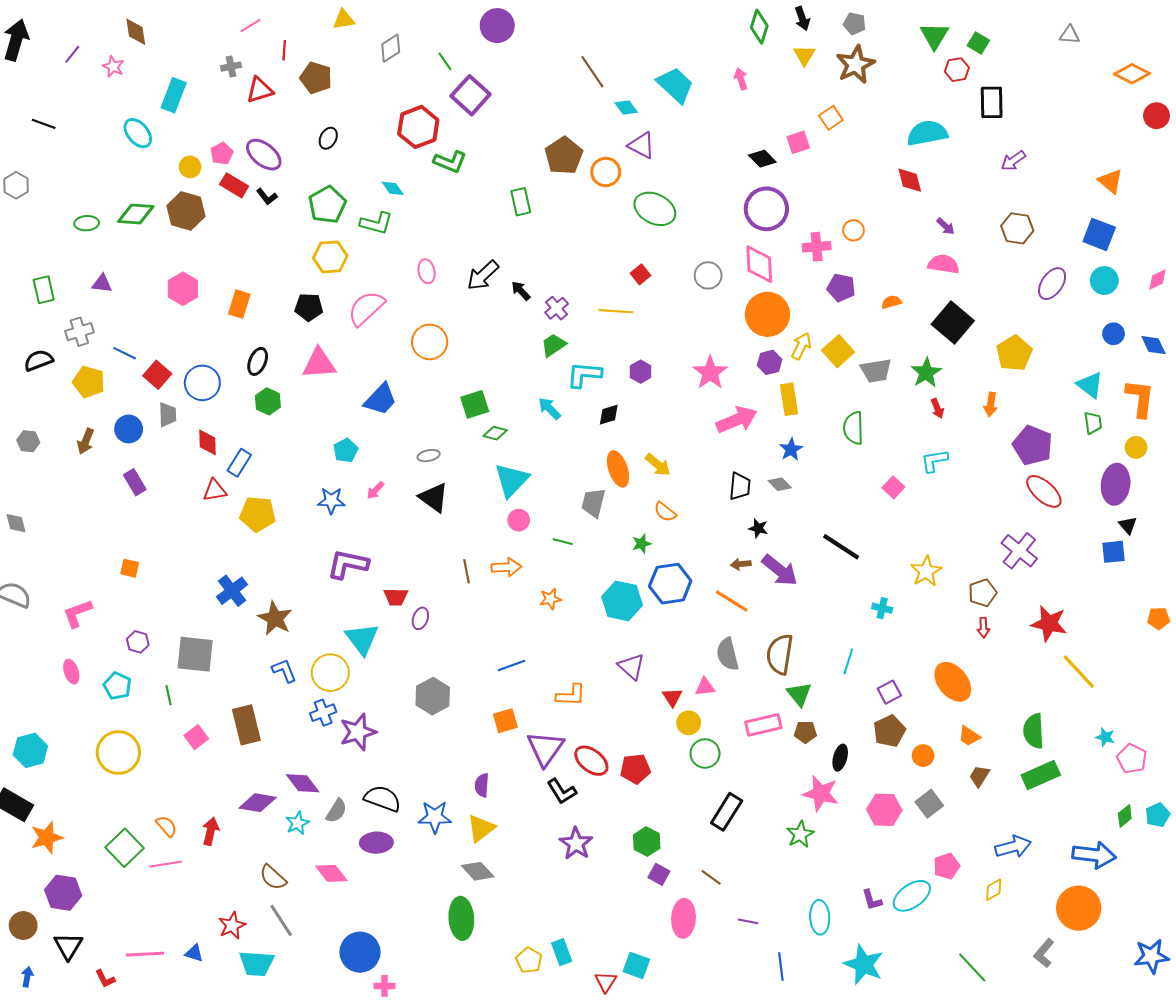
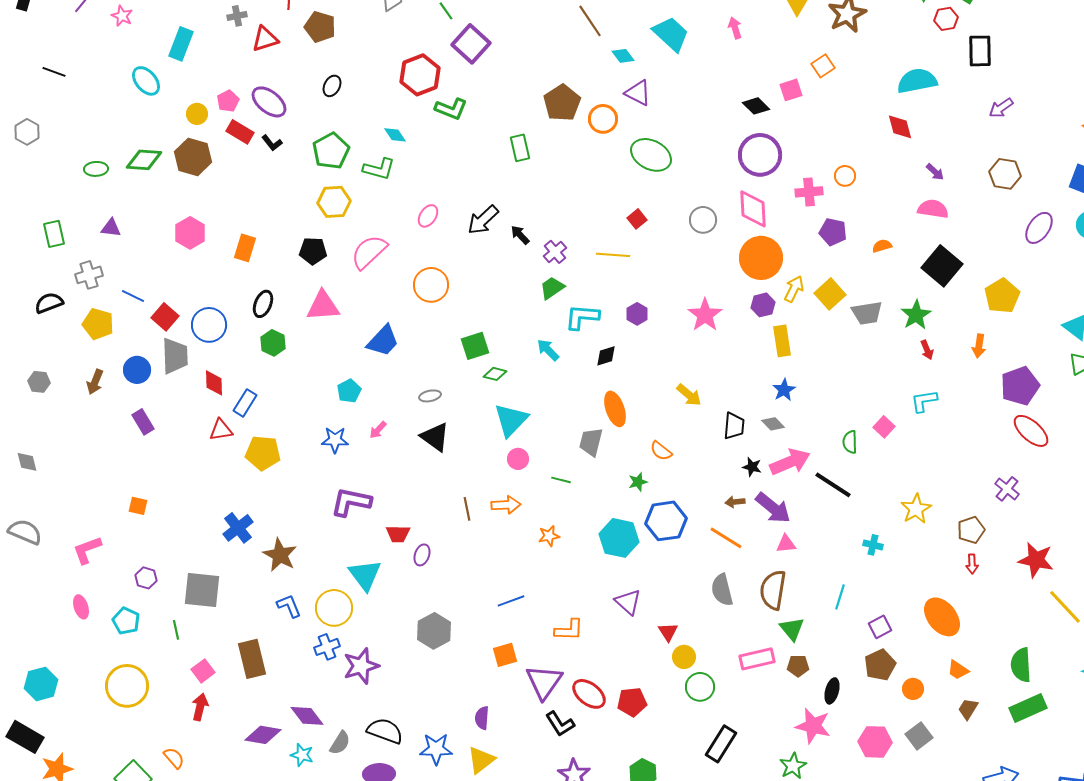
pink ellipse: (427, 271) -> (428, 216), turned 45
gray trapezoid: (168, 415) -> (175, 356), size x1.5
pink arrow: (737, 420) -> (790, 462), moved
green semicircle: (853, 428) -> (850, 442), moved, size x0.7
purple pentagon: (1033, 445) -> (1020, 386), turned 30
yellow arrow: (658, 465) -> (689, 395), moved
purple cross: (1019, 551) -> (1007, 489), size x0.7
pink triangle: (705, 687) -> (786, 544), moved
cyan star: (298, 823) -> (302, 755), turned -30
red arrow: (211, 831) -> (200, 707), moved

